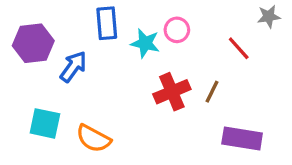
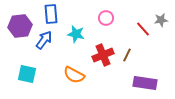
gray star: (269, 17) -> (161, 20), moved
blue rectangle: (107, 23) -> (51, 14), moved
cyan star: (145, 43) -> (76, 34), moved
orange semicircle: (93, 138) -> (74, 75), moved

